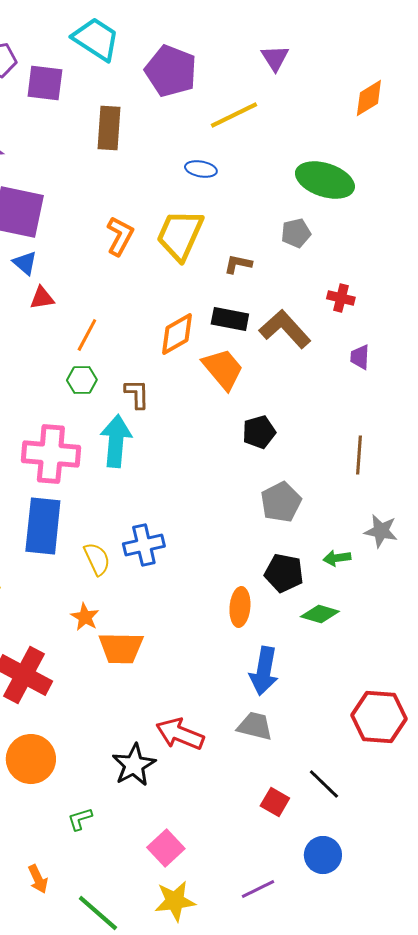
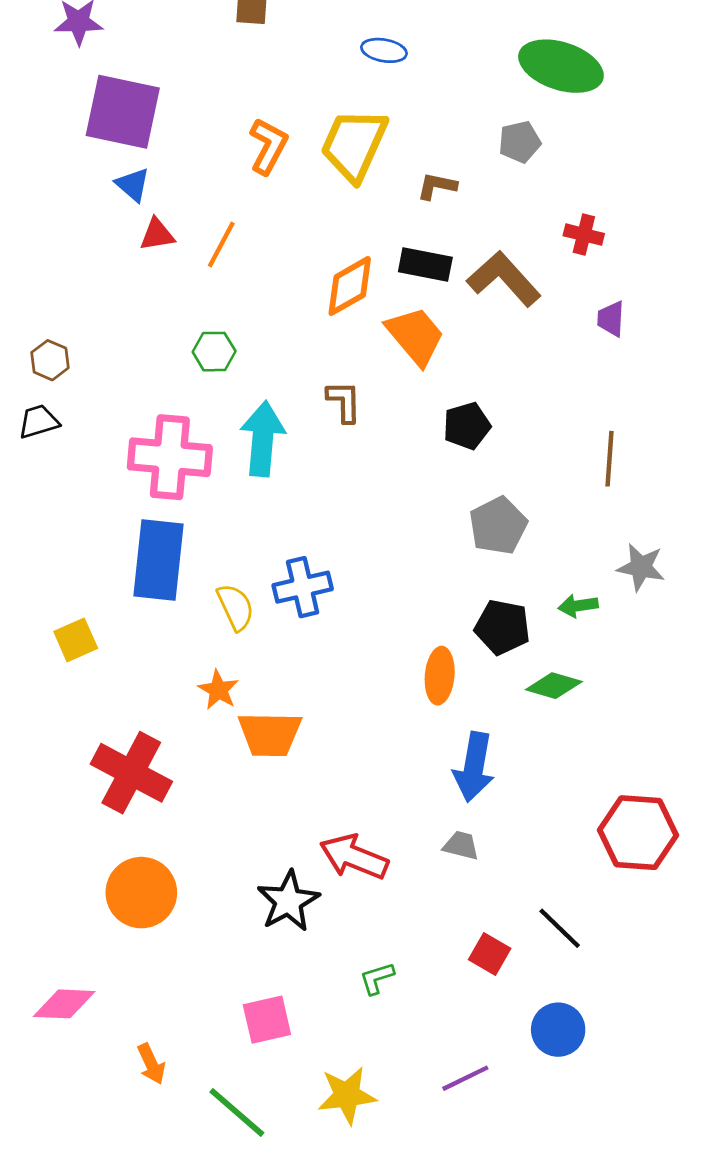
orange line: (87, 335) -> (221, 245), moved
brown L-shape: (137, 394) -> (344, 402), moved
gray trapezoid: (255, 726) -> (461, 845), size x0.7
green L-shape: (80, 819) -> (377, 978), moved
pink square: (166, 848) -> (267, 1020), moved, turned 30

